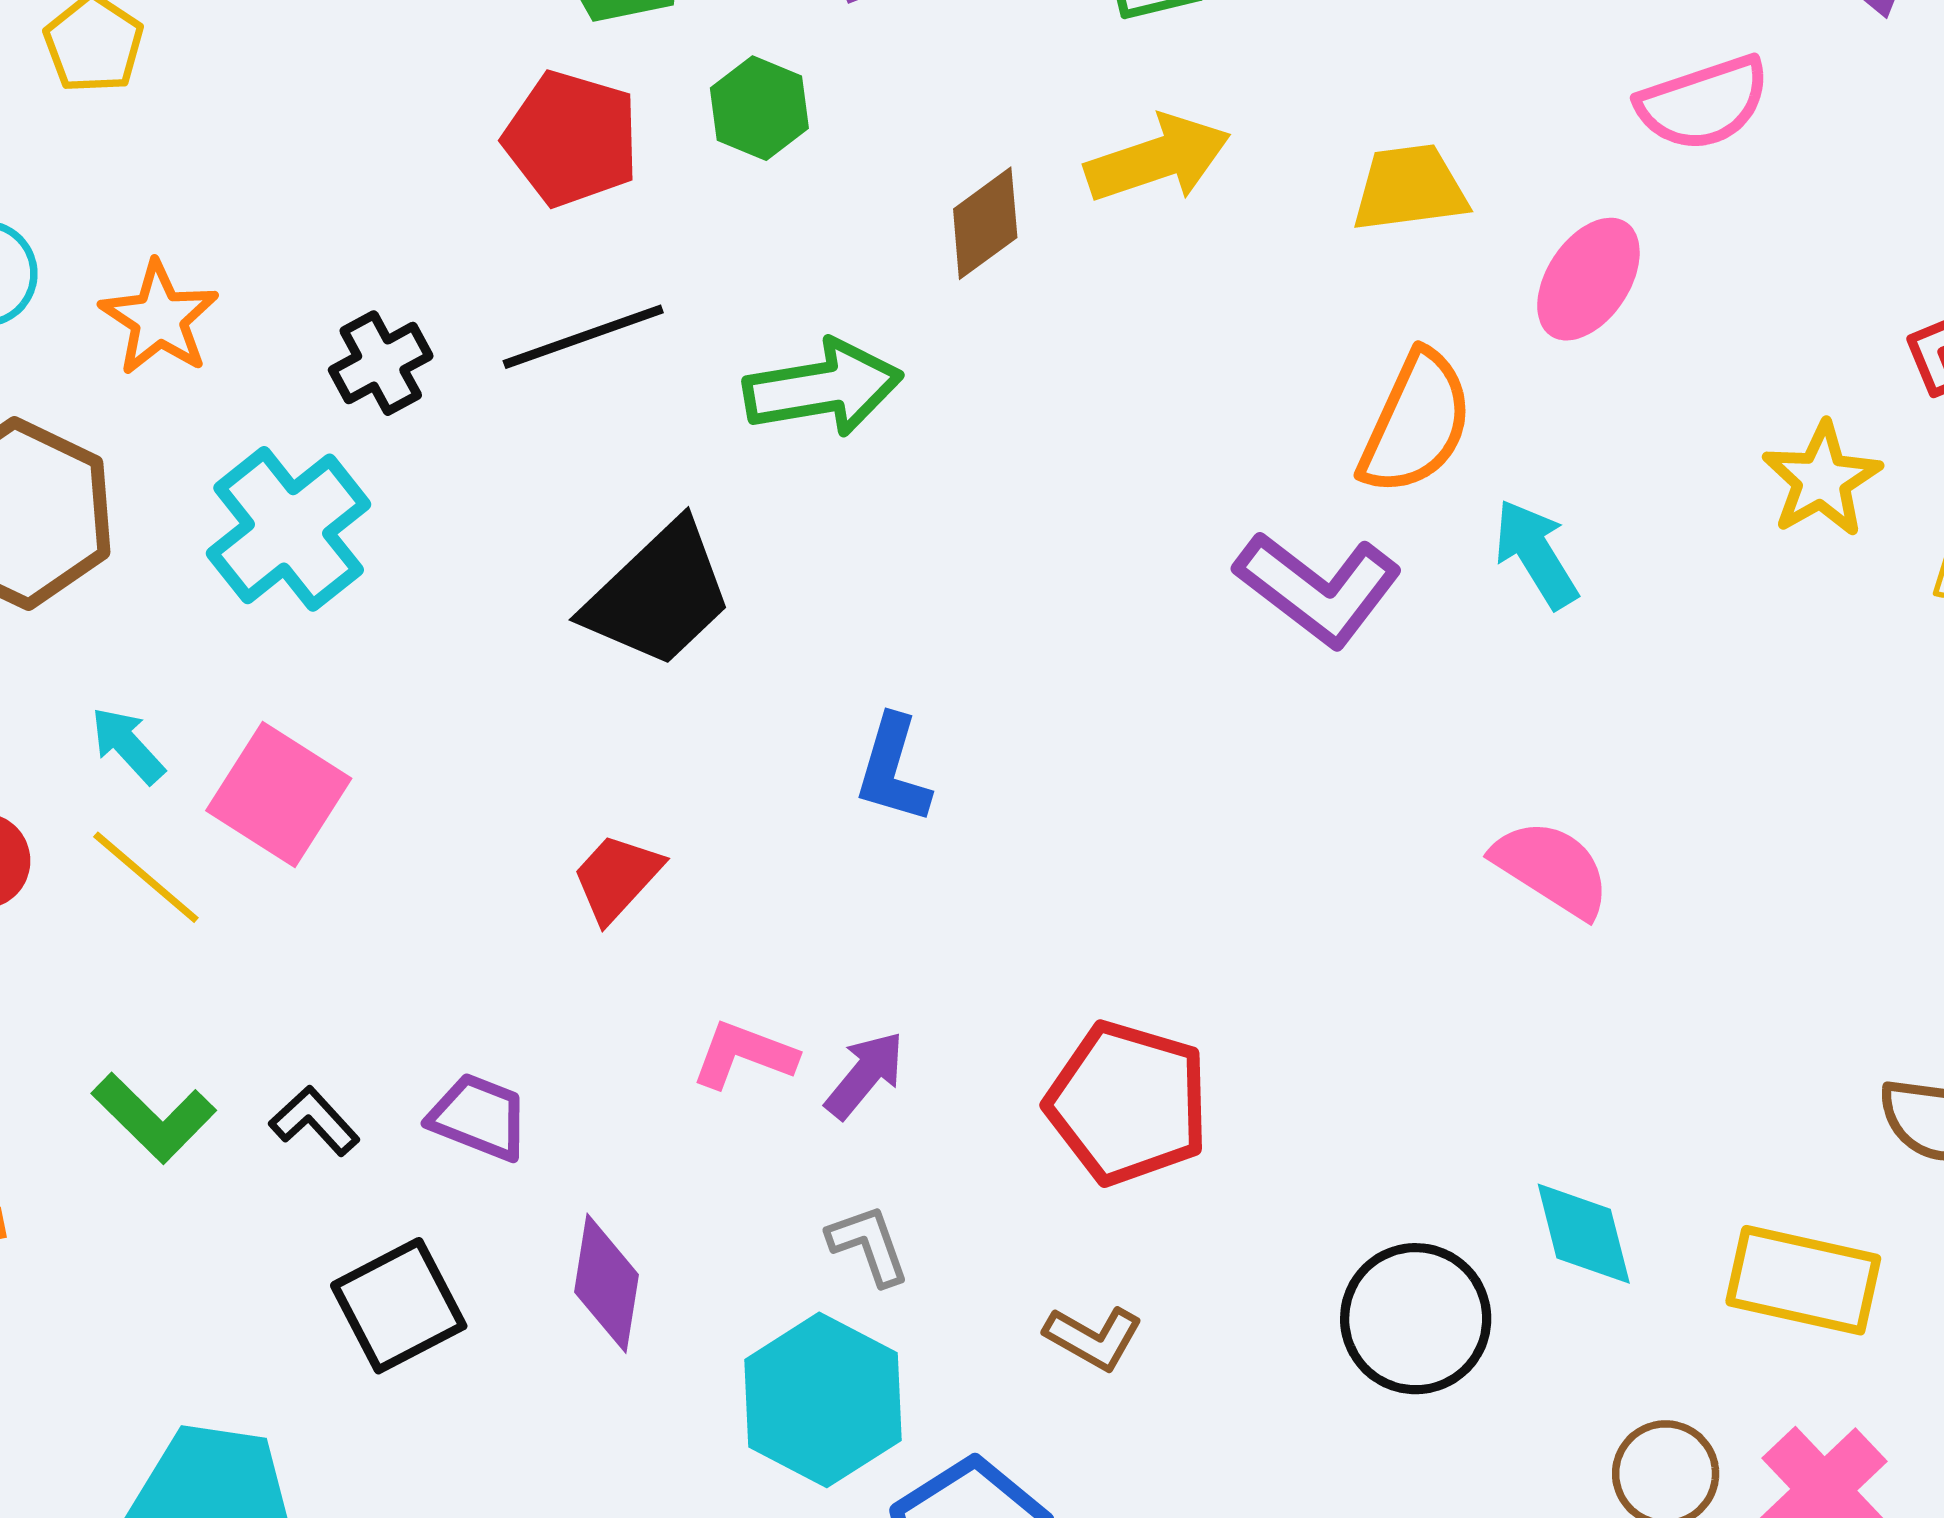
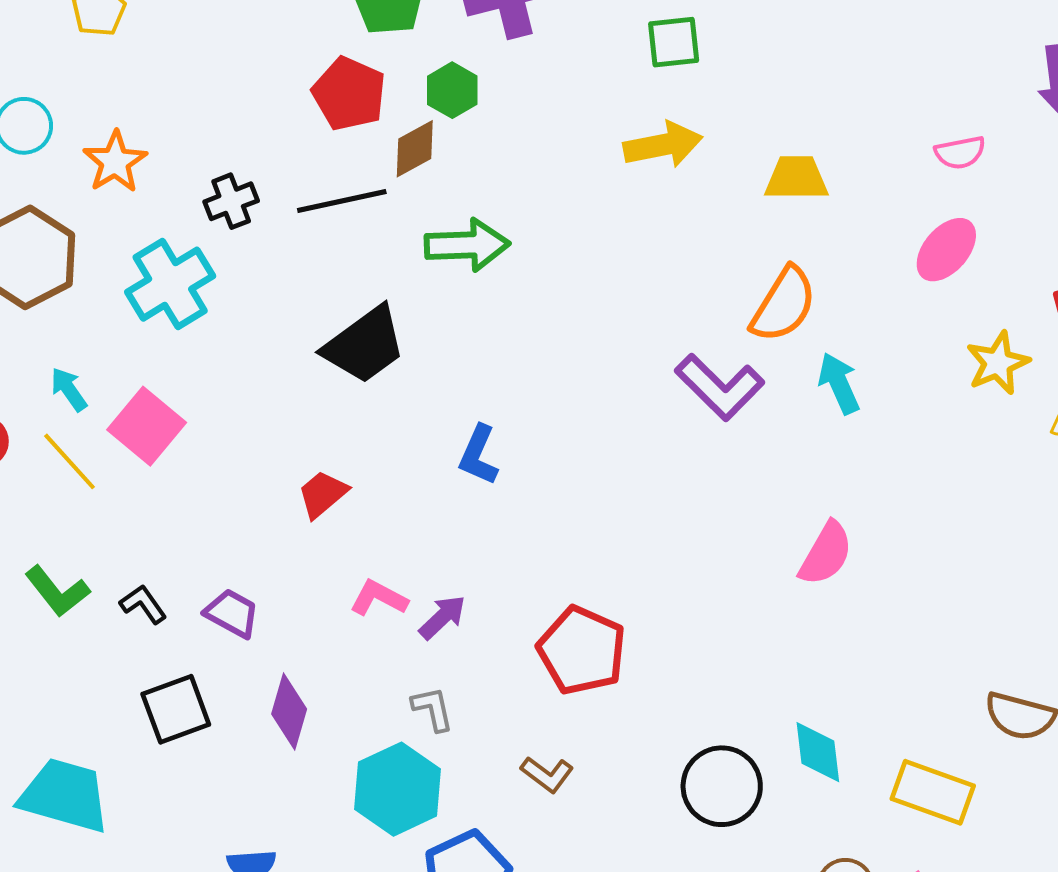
pink semicircle: (1703, 103) -> (960, 153), size x0.7
brown diamond: (985, 223) -> (415, 149), moved
pink ellipse: (1588, 279) -> (946, 250), moved
pink semicircle: (1552, 868) -> (826, 554), turned 80

